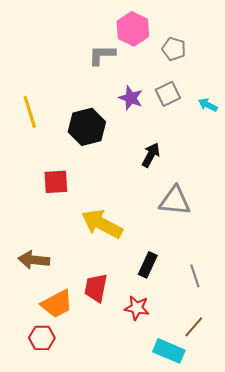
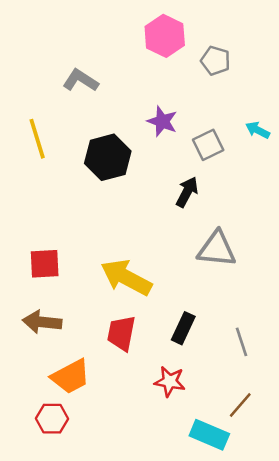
gray L-shape: (102, 55) -> (80, 81), moved, turned 32
gray square: (168, 94) -> (208, 145), moved
red square: (56, 182) -> (45, 264), moved
red trapezoid: (96, 288) -> (121, 333), moved

